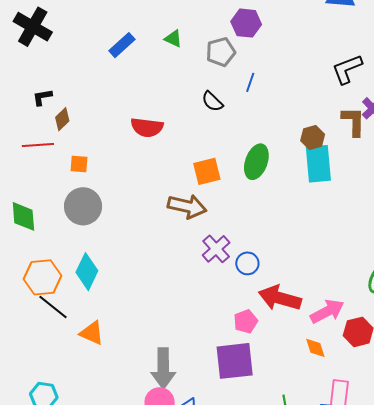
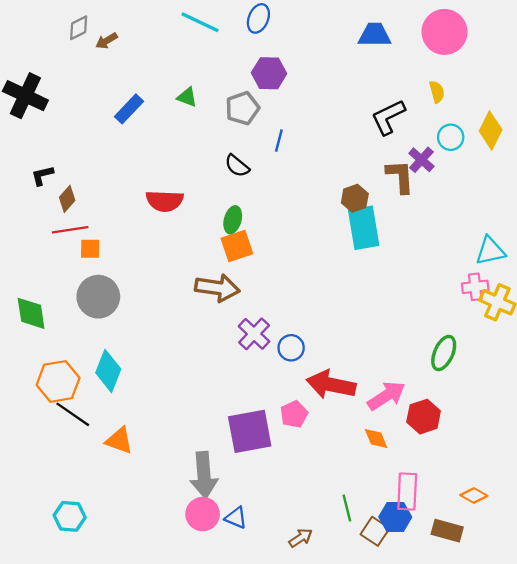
red line: (38, 145) -> (70, 230), moved
green ellipse: (256, 162) -> (233, 220), moved, size x0.7
purple square: (235, 361) -> (250, 431), moved

